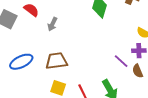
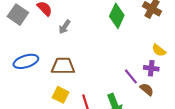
brown semicircle: (138, 71) -> (147, 89), turned 144

